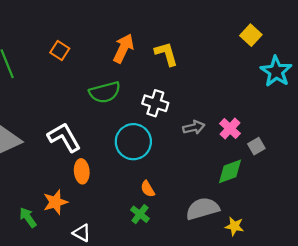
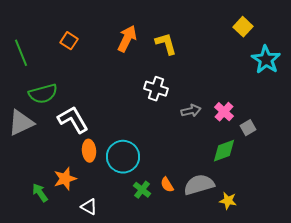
green semicircle: (105, 92) -> (43, 94), moved
cyan circle: (133, 142) -> (123, 157), moved
orange semicircle: (148, 189) -> (167, 185), moved

